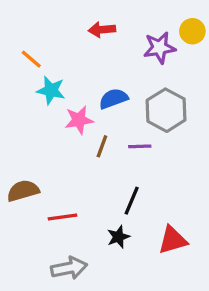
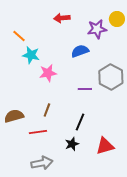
blue semicircle: (113, 99) -> (80, 51), moved
gray hexagon: (166, 110) -> (111, 77), moved
brown line: (102, 146) -> (47, 110), moved

